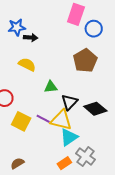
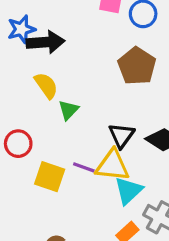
black arrow: (31, 38) -> (46, 42), size x1.6
yellow semicircle: (27, 64) -> (46, 86), turned 36
green triangle: (51, 87) -> (69, 110), moved, turned -32

